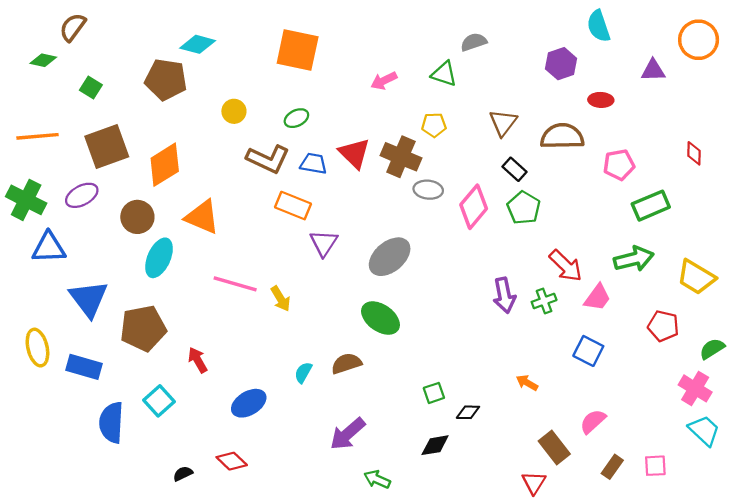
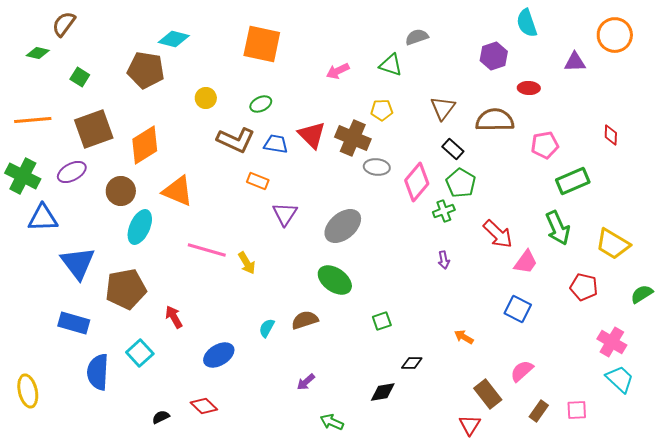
orange rectangle: (293, 206) -> (258, 181), size x0.7
green arrow: (634, 259) -> (558, 228), turned 80
purple arrow: (504, 295) -> (444, 260), size x0.6
green cross: (544, 301) -> (444, 211), moved
yellow ellipse: (37, 348) -> (28, 391), moved
green semicircle: (712, 349) -> (642, 294), moved
green square: (434, 393) -> (382, 321), moved
purple arrow: (348, 434) -> (306, 382), size x0.6

